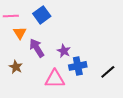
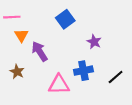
blue square: (42, 15) -> (65, 19), moved
purple star: (64, 51) -> (94, 42), moved

